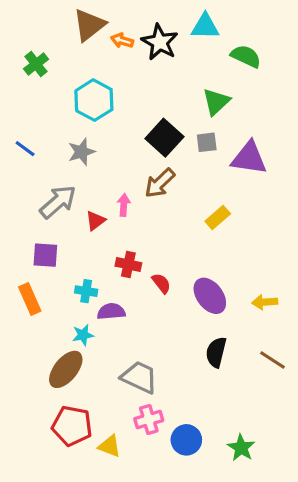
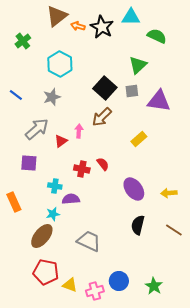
red semicircle: (161, 283) -> (103, 164), moved
orange rectangle: (30, 299) -> (14, 202), moved
pink cross: (149, 420) -> (95, 291), moved

